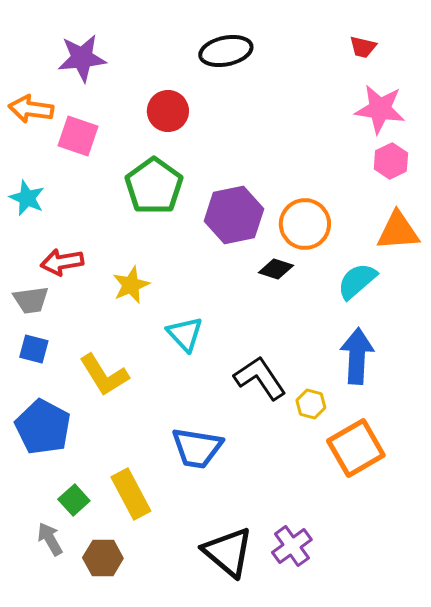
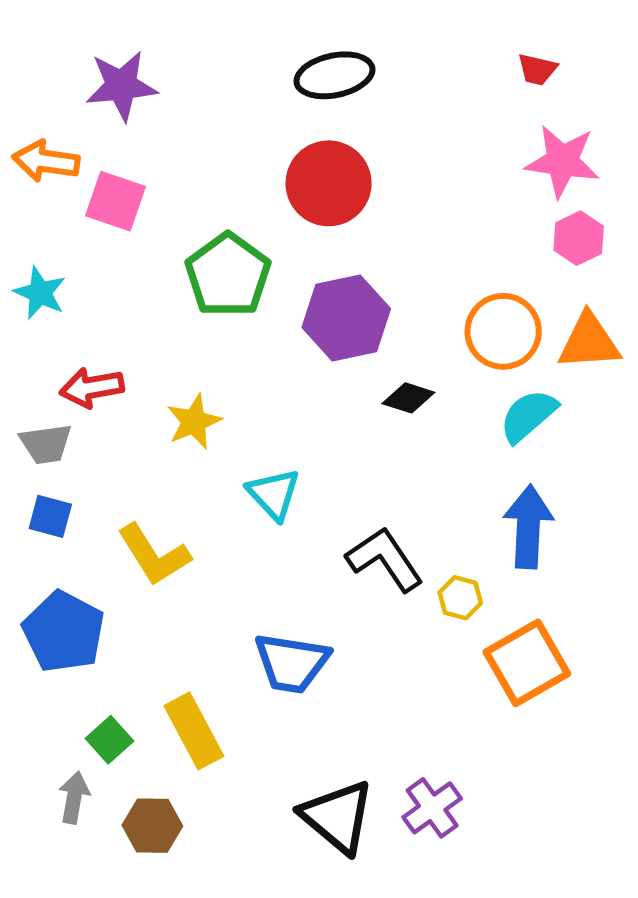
red circle: (168, 111) -> (329, 183), moved, size x1.4
orange circle: (305, 224) -> (503, 331), moved
gray arrow: (50, 539) -> (74, 798), turned 40

